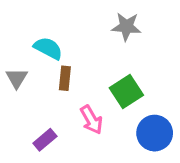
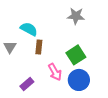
blue circle: (155, 133) -> (79, 80), moved

